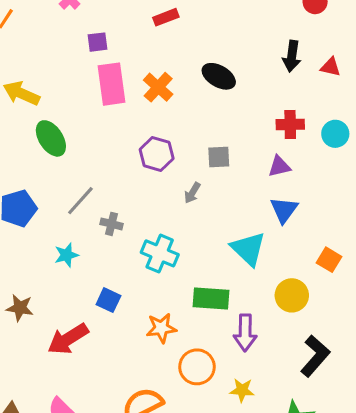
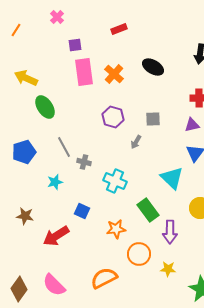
gray line: (80, 201) -> (64, 147), turned -70
green rectangle: (211, 298) -> (148, 210), turned 50

